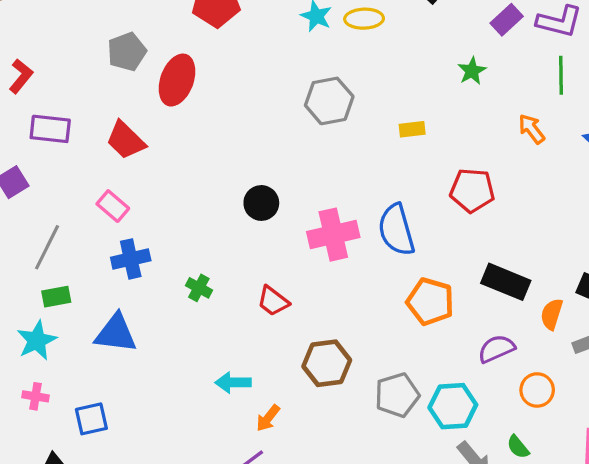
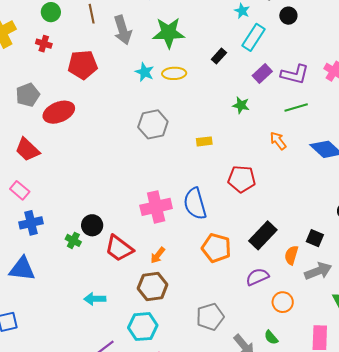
green star: (472, 71) -> (241, 105), turned -30
green line: (561, 75) -> (296, 108), turned 75
red ellipse: (177, 80) -> (59, 112), turned 48
black circle: (261, 203) -> (92, 225), moved
black rectangle: (506, 282) -> (263, 235), turned -68
red trapezoid: (273, 301) -> (119, 248), size x1.4
gray pentagon: (397, 395) -> (210, 317), moved
cyan hexagon: (453, 406) -> (143, 327), moved
orange arrow: (268, 418) -> (158, 255), moved

